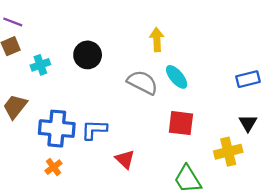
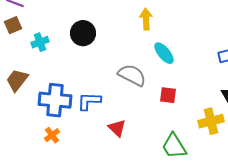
gray semicircle: (143, 82) -> (132, 75), moved
red square: (181, 123) -> (168, 95), size x0.7

